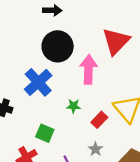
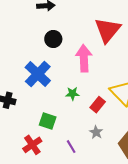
black circle: (58, 46) -> (53, 39), size x0.6

